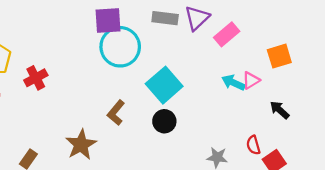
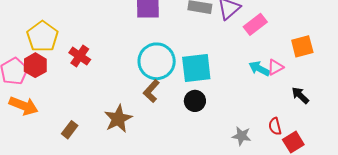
cyan circle: (120, 47) -> (157, 61), moved
red cross: (36, 78) -> (80, 56), turned -30
cyan square: (164, 85) -> (196, 68), turned 32

